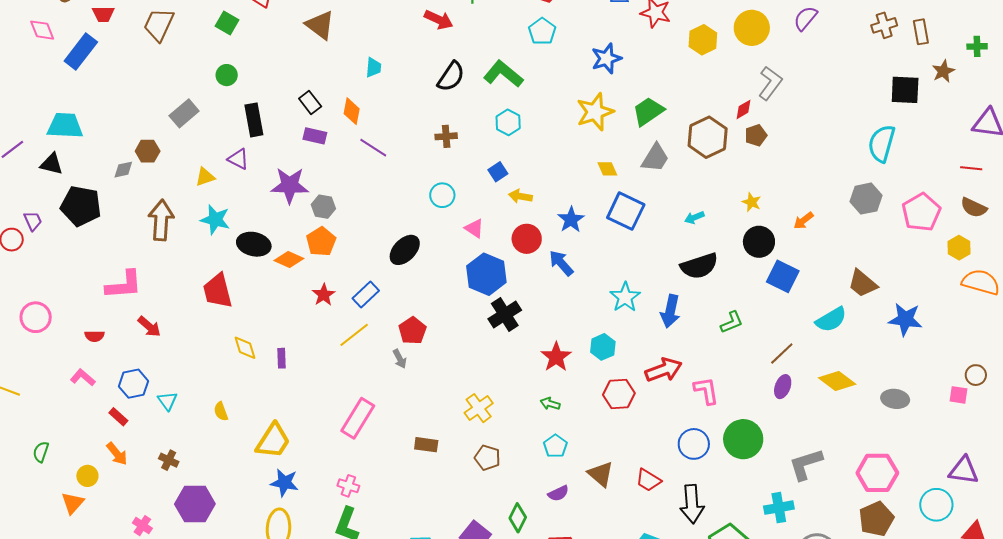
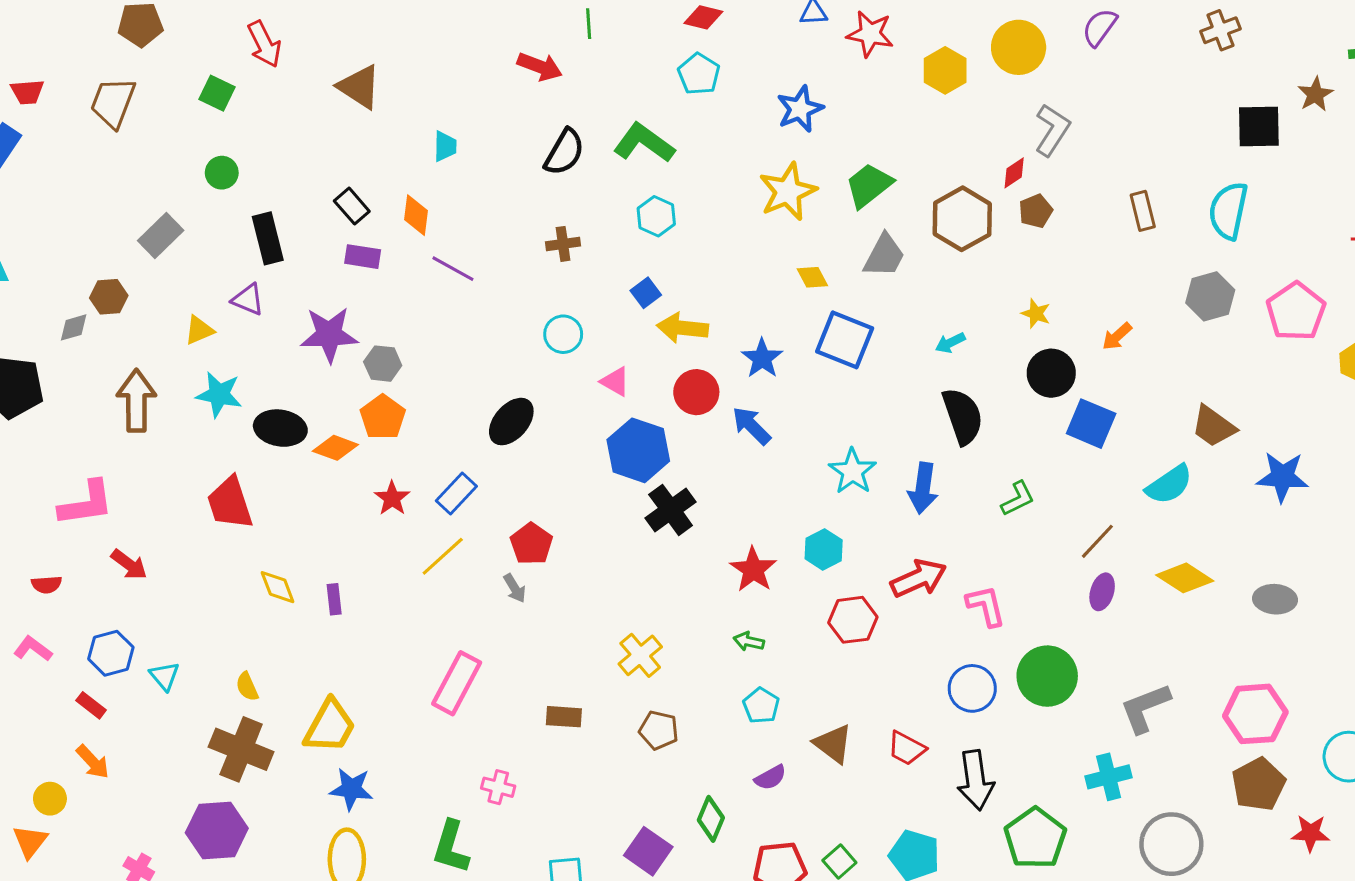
brown rectangle: (921, 32) -> (1143, 211), moved
yellow arrow: (520, 196) -> (682, 328), size x1.4
black semicircle: (699, 266) -> (963, 416), turned -87
brown cross: (169, 460) -> (241, 749), moved, size x2.0
pink cross: (348, 486) -> (498, 787), moved

